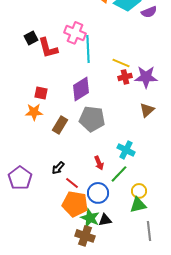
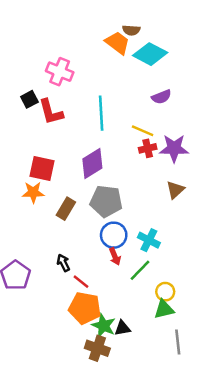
purple semicircle: (149, 12) -> (161, 97), moved
pink cross: (75, 33) -> (60, 72), moved
red square: (41, 93) -> (42, 168), size x1.5
black arrow: (58, 168) -> (63, 263), turned 112
blue circle: (98, 193) -> (114, 235), moved

